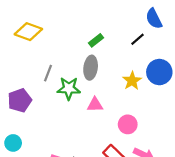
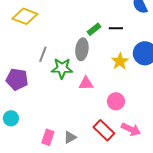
black line: (138, 39) -> (116, 28), moved, turned 40
green rectangle: (96, 40) -> (94, 29), moved
purple pentagon: (20, 100) -> (17, 79), turned 30

